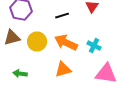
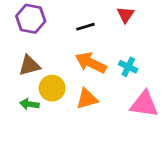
brown triangle: (12, 38) -> (29, 65), moved
yellow circle: (37, 42) -> (52, 88), moved

